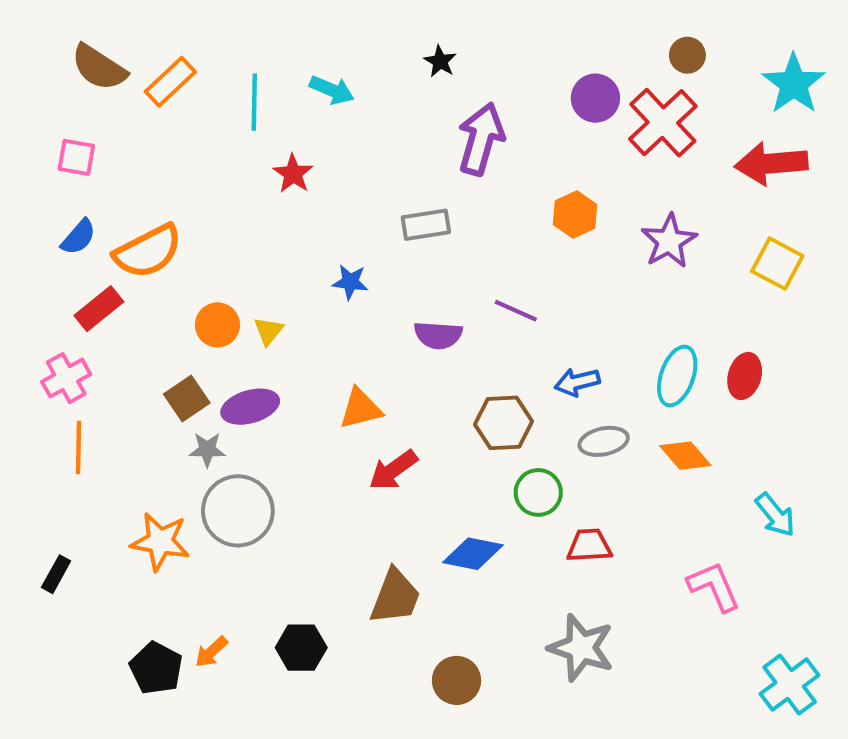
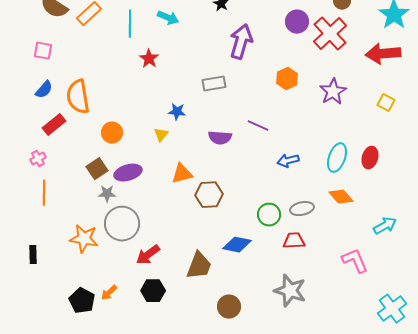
orange semicircle: (148, 251) -> (78, 97), turned 108
yellow square: (777, 264) -> (386, 103), size x0.7
yellow triangle: (269, 331) -> (161, 135), moved
pink cross: (66, 378) -> (38, 159), size x0.7
brown hexagon: (504, 423) -> (209, 195), moved
gray ellipse: (604, 441) -> (302, 209), moved
red arrow: (393, 470) -> (148, 255), moved
cyan arrow: (775, 515) -> (385, 226), turned -80
black rectangle: (56, 574) -> (33, 255), turned -30

